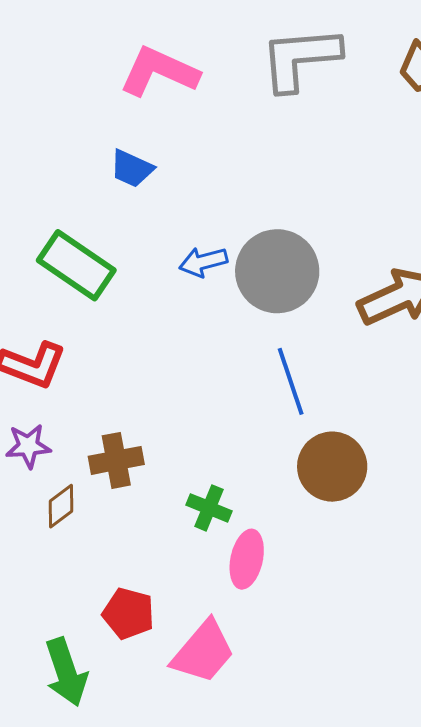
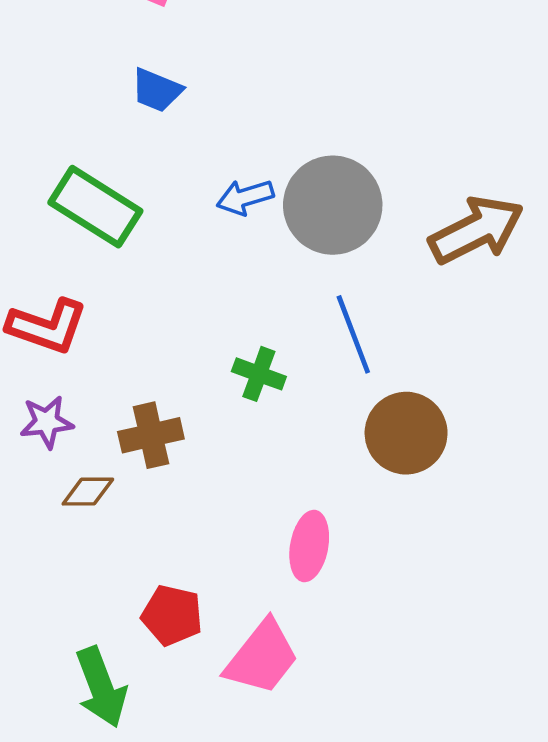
brown diamond: (61, 506) -> (88, 492), turned 39
green cross: (209, 508) -> (259, 374), moved

